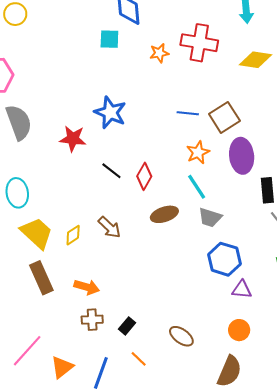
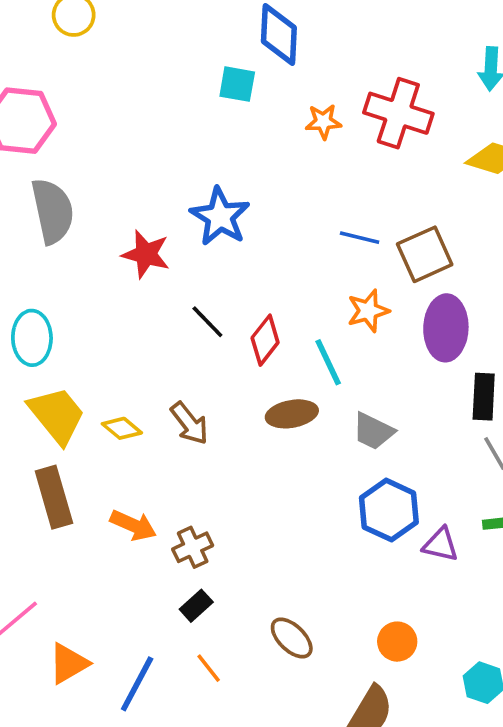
cyan line: (197, 187) -> (328, 362), moved
yellow diamond: (73, 235) -> (122, 428), turned 65
purple triangle: (242, 290) -> (441, 545), moved
brown cross: (92, 320) -> (193, 547), moved, turned -30

